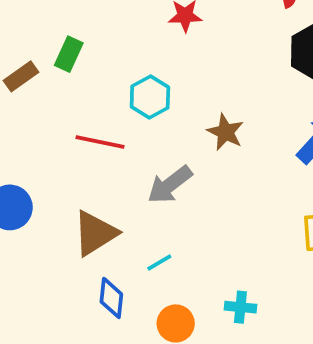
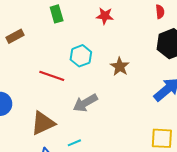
green rectangle: (69, 54) -> (57, 14), moved, turned -48
brown star: (225, 132) -> (120, 67), moved

